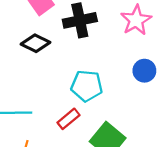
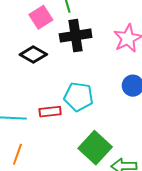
red rectangle: (69, 119) -> (50, 112), moved, turned 30

